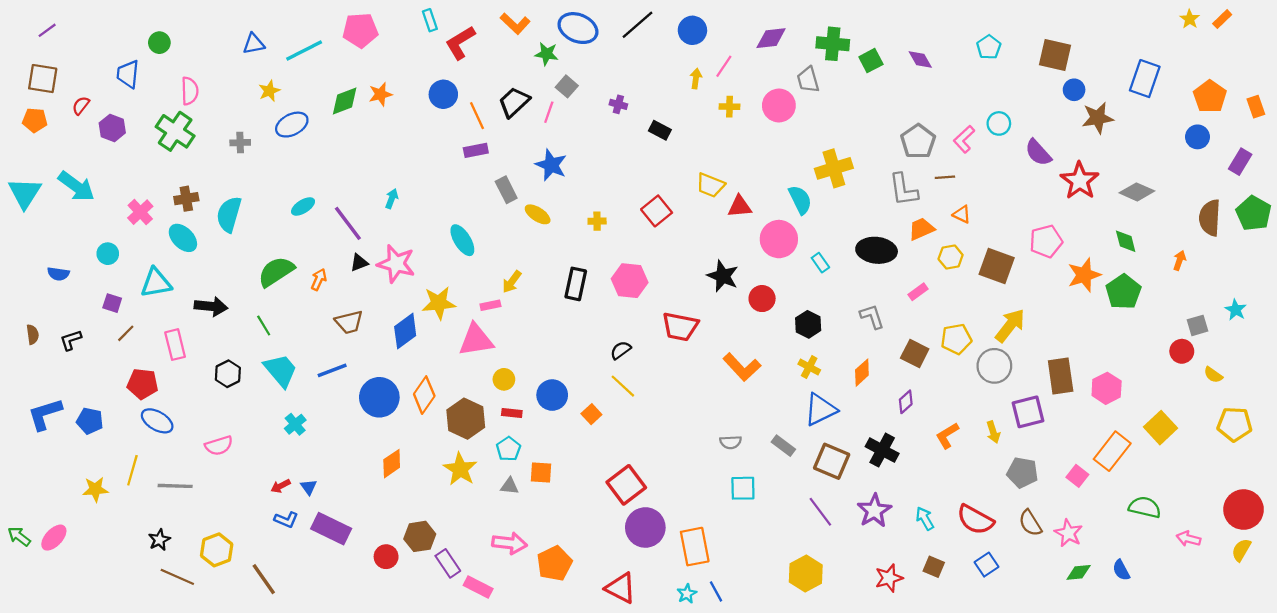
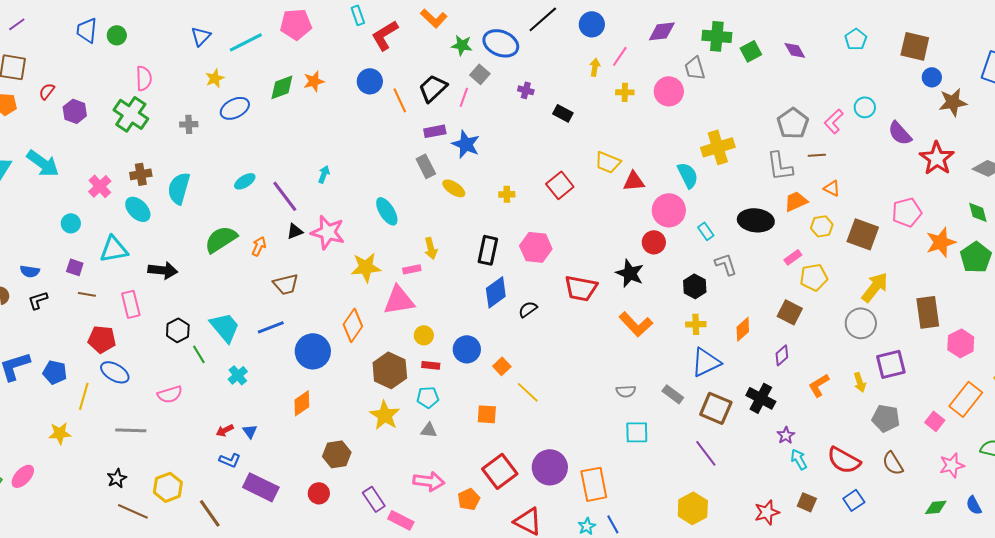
blue ellipse: (578, 28) -> (501, 43), moved
blue triangle: (254, 44) -> (201, 36), turned -35
blue trapezoid: (128, 74) -> (87, 30), moved
purple rectangle: (476, 150) -> (435, 131), moved
blue semicircle: (58, 274) -> (30, 271), moved
black star: (723, 276) -> (630, 273), moved
yellow arrow: (512, 282) -> (431, 248), turned -50
red circle: (762, 299) -> (654, 242), moved
gray L-shape: (872, 316) -> (726, 264), moved
green line: (264, 325) -> (199, 354), moved
blue diamond: (405, 331) -> (496, 292), moved
brown line: (126, 333) -> (87, 294), turned 54
yellow pentagon: (956, 339) -> (814, 277), moved
yellow cross: (809, 367) -> (696, 324), turned -30
brown rectangle: (1061, 376) -> (928, 312), moved
yellow line: (623, 386) -> (528, 392), moved
orange diamond: (424, 395) -> (353, 325), moved
cyan pentagon: (508, 449) -> (428, 397), turned 30
orange diamond: (392, 464) -> (302, 403), moved
yellow line: (132, 470) -> (84, 396), moved
orange square: (541, 472) -> (487, 414), moved
red square: (626, 485) -> (500, 471), moved
purple star: (874, 511) -> (786, 435), moved, size x0.6
purple rectangle: (331, 529) -> (261, 487), moved
pink star: (1068, 533) -> (952, 465), moved, turned 30
brown hexagon: (420, 536) -> (337, 454), moved
orange pentagon: (554, 563) -> (469, 499), size x0.7

